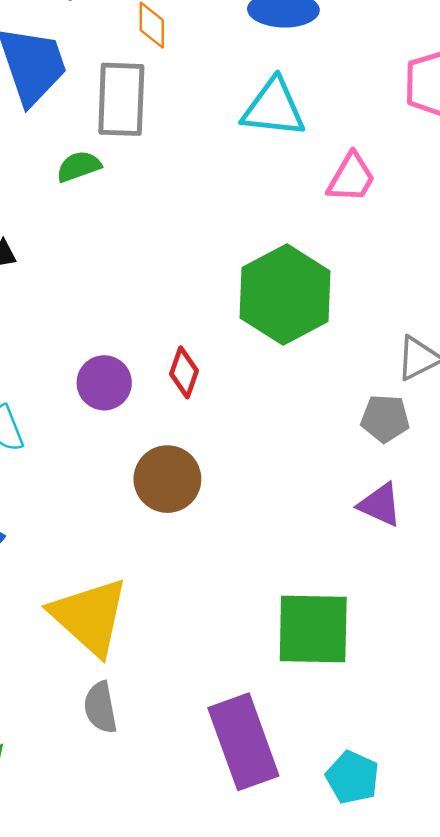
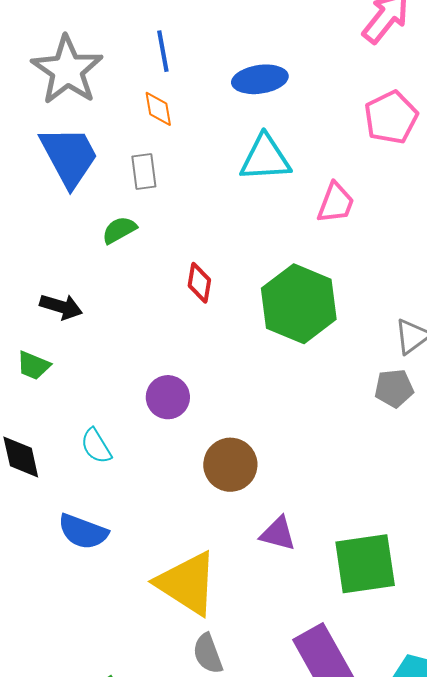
gray rectangle: (121, 99) -> (144, 171), size x0.6
red diamond: (184, 372) -> (199, 283), moved
purple triangle: (380, 505) -> (278, 534), moved

